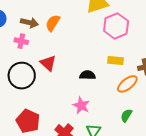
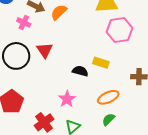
yellow rectangle: (116, 60) -> (101, 63), moved
orange ellipse: (127, 84) -> (108, 97), moved

